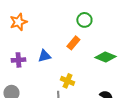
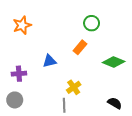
purple cross: (18, 60) -> (19, 74), moved
yellow cross: (67, 81) -> (74, 87), turned 32

